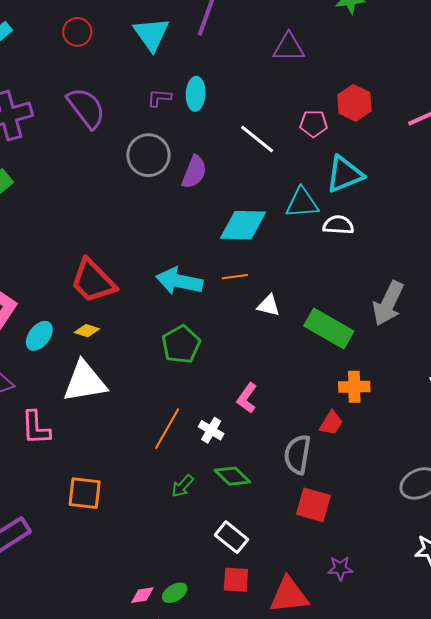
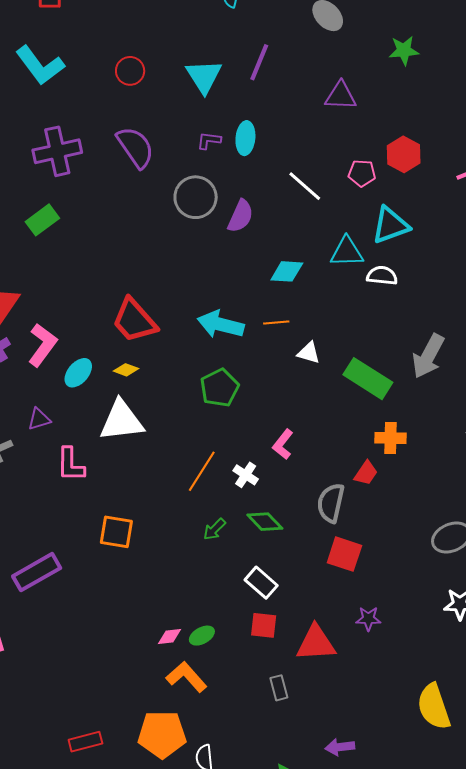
cyan diamond: (243, 225) -> (287, 271), size x0.7

